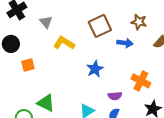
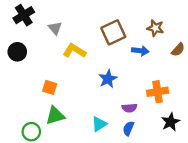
orange square: (28, 65) -> (50, 87), moved, turned 32
orange cross: (141, 81) -> (158, 92), turned -36
green triangle: (46, 103) -> (55, 115), turned -42

